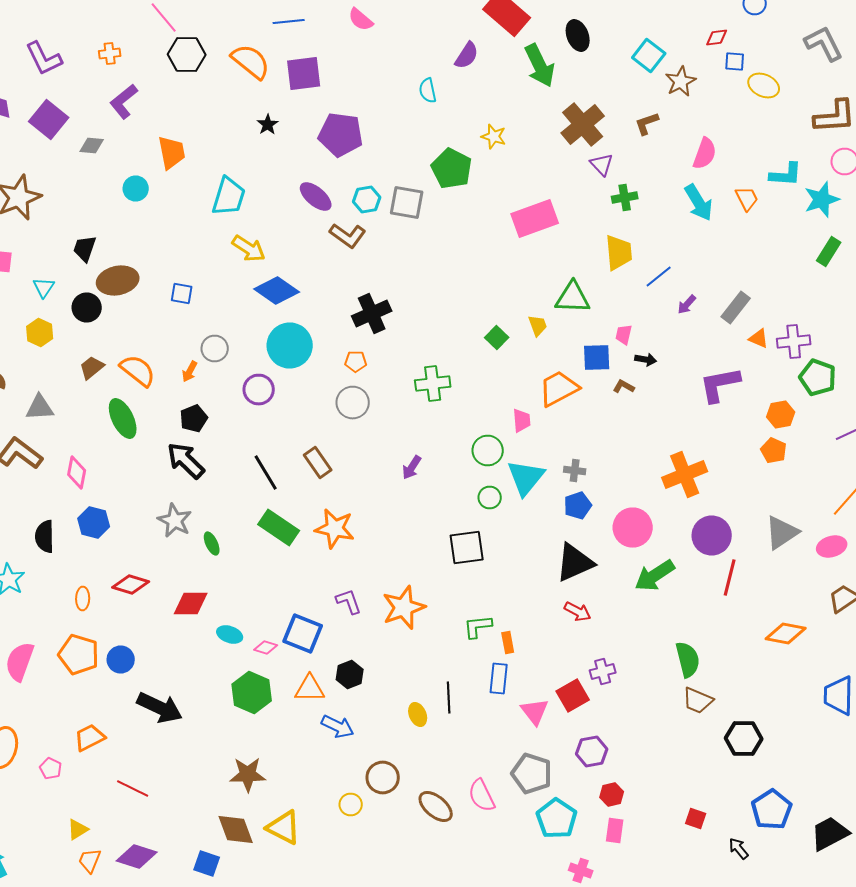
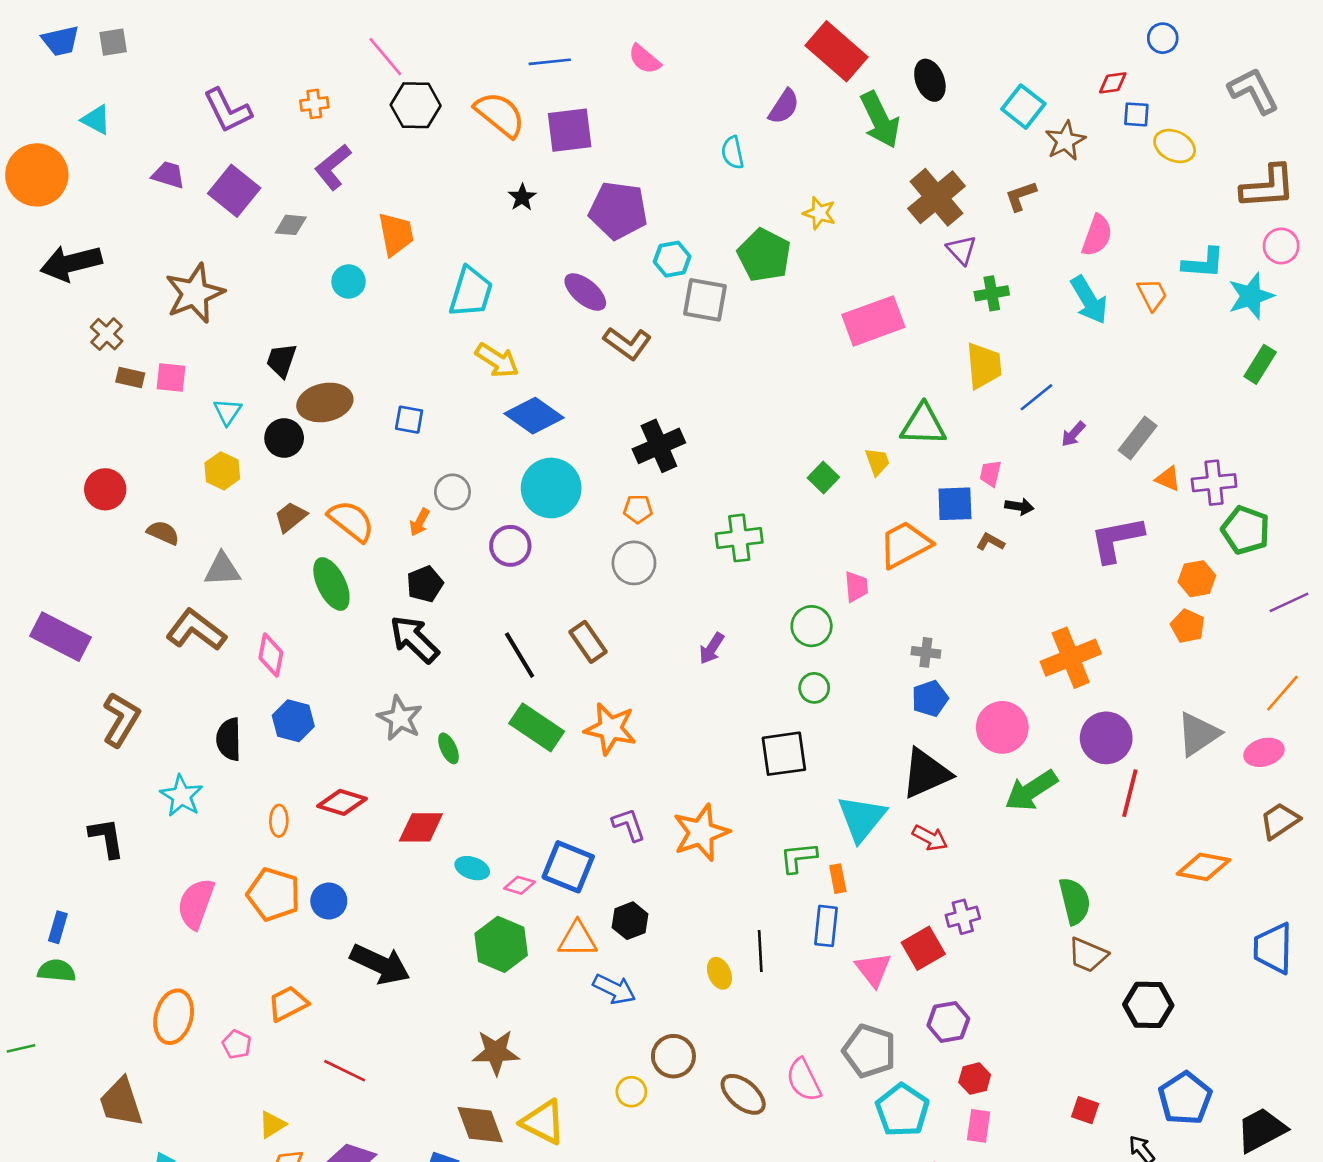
cyan hexagon: (367, 200) -> (672, 259), moved
cyan triangle: (526, 478) -> (862, 818), moved

